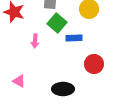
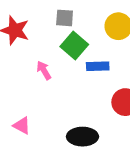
pink arrow: (35, 41) -> (44, 70), turned 144

